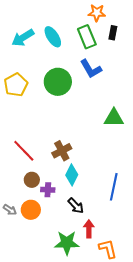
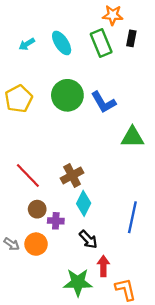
cyan arrow: (23, 38) -> (27, 44), size x0.6
blue L-shape: (91, 69) -> (103, 102), moved

